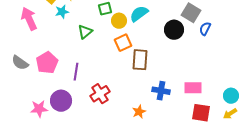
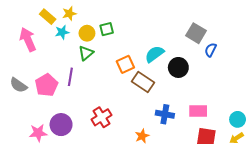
cyan semicircle: (139, 14) -> (154, 54), moved
yellow circle: (119, 21) -> (87, 33), moved
black circle: (174, 30) -> (178, 67), moved
brown rectangle: (140, 60) -> (143, 82), turned -60
purple line: (76, 72) -> (70, 77), moved

